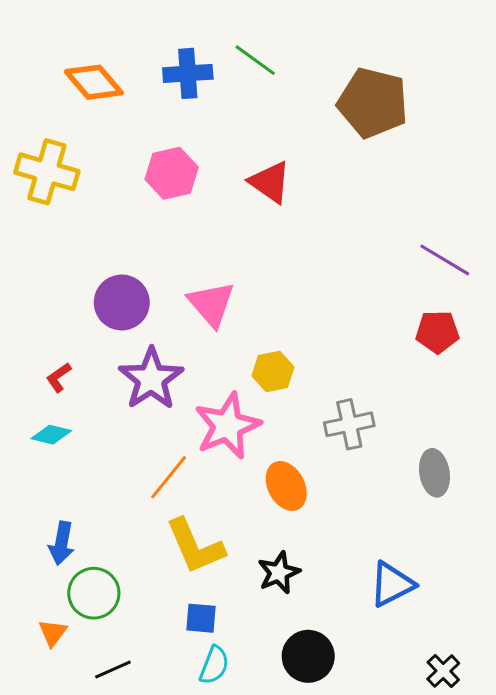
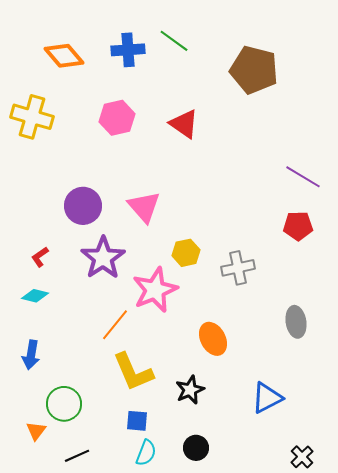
gray cross: (349, 424) -> (238, 268), moved
orange ellipse: (286, 486) -> (213, 339), moved
blue arrow: (62, 543) -> (31, 355), moved
black circle: (308, 656) -> (196, 448), moved, size x0.7

